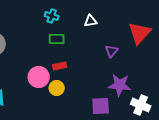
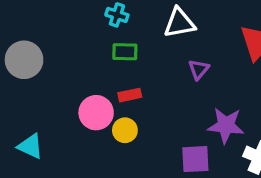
white triangle: (91, 21) -> (179, 23), size x1.5
purple triangle: (112, 51) -> (199, 69), moved

